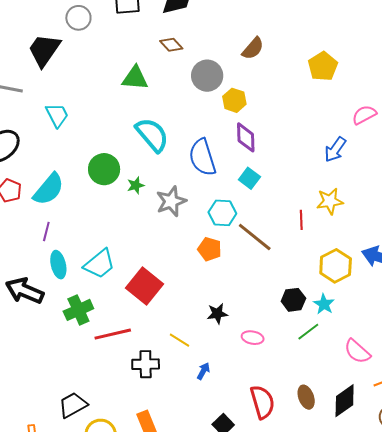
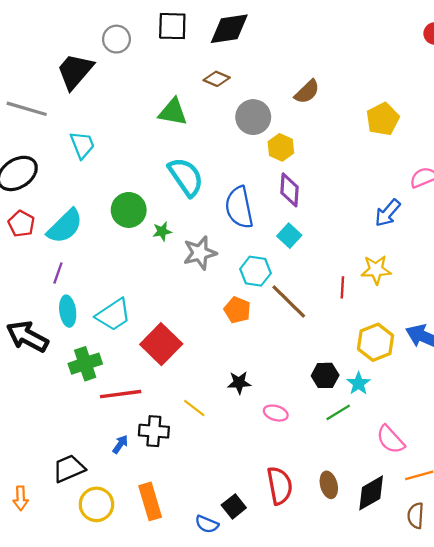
brown diamond: (171, 45) -> (217, 79), turned -30
blue arrow: (203, 371) -> (120, 444), moved

